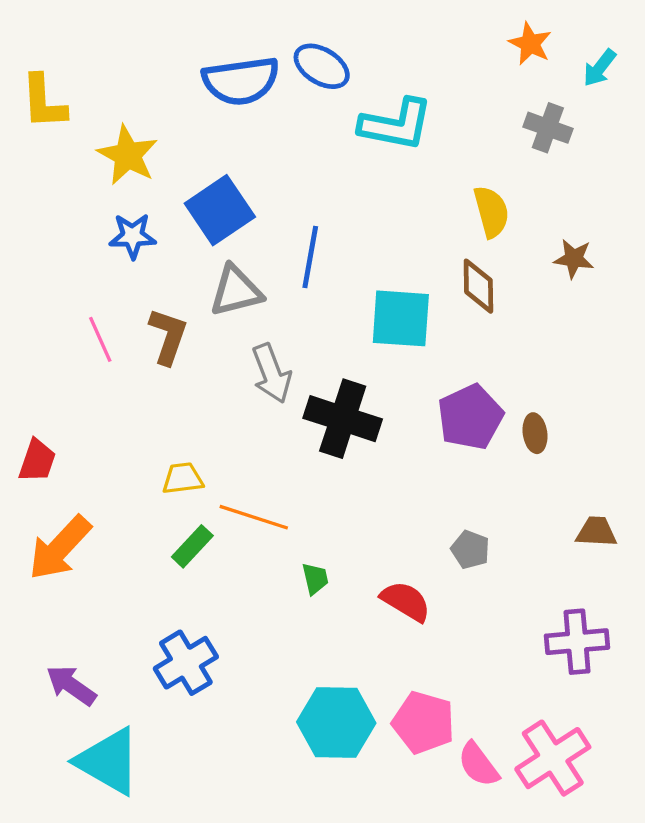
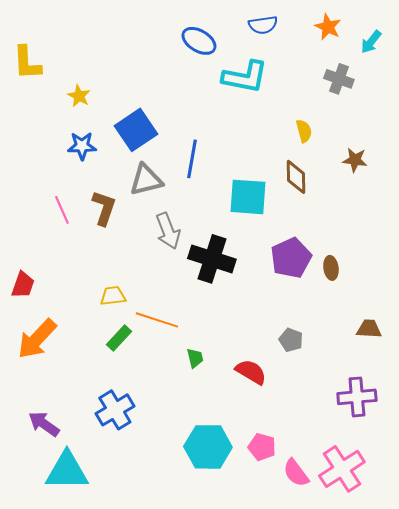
blue semicircle: (241, 81) -> (263, 25), moved, size x0.6
yellow star: (128, 155) -> (79, 96), size x0.6
yellow semicircle: (491, 212) -> (304, 131), size x0.7
pink pentagon: (423, 722) -> (262, 447), size x0.7
cyan triangle: (108, 761) -> (67, 471), turned -30

